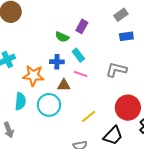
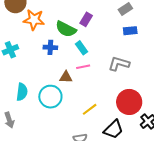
green semicircle: (62, 37) -> (66, 29), size x1.5
blue cross: (57, 62) -> (50, 47), moved
pink line: (81, 74) -> (83, 67), turned -32
orange star: (33, 76) -> (34, 20), moved

